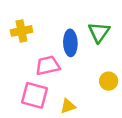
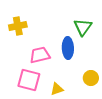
blue ellipse: (70, 43) -> (68, 48), moved
yellow circle: (109, 81) -> (91, 78), moved

